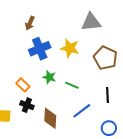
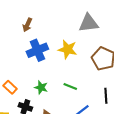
green star: (49, 77) -> (41, 87), moved
orange rectangle: (23, 85) -> (10, 87), moved

